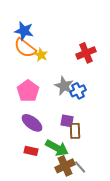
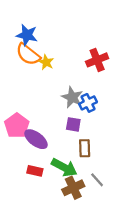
pink pentagon: (28, 91) -> (17, 126), moved
purple square: (67, 121) -> (73, 124), moved
gray line: (80, 167) -> (97, 180), moved

